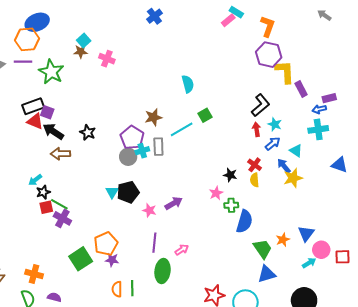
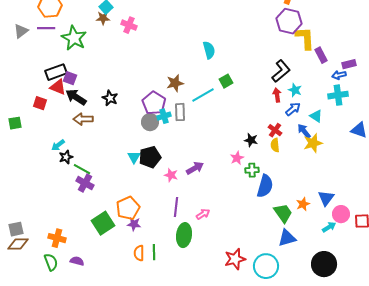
red square: (46, 207) -> (40, 103), moved, turned 32

